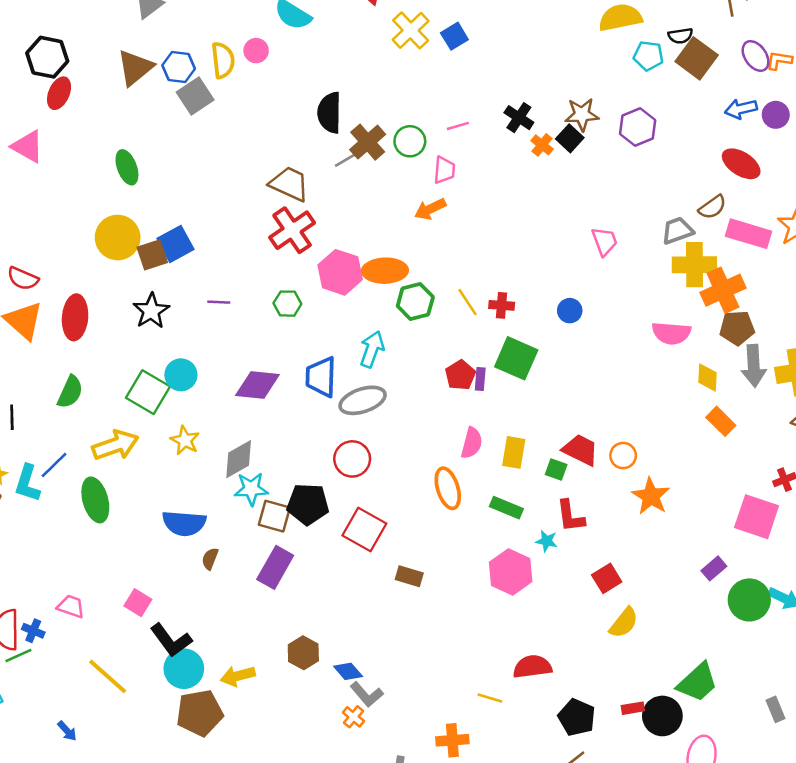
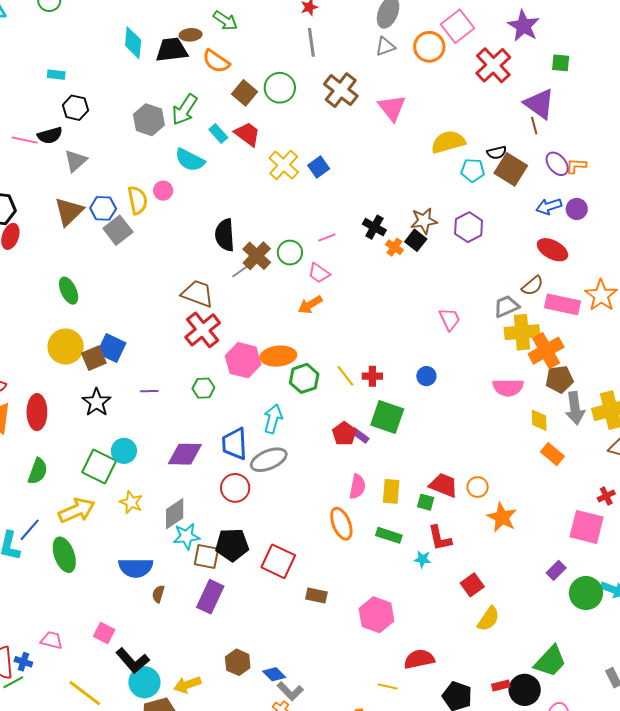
pink trapezoid: (444, 170) -> (319, 273), turned 125
blue square: (175, 244) -> (112, 348), turned -32
purple rectangle: (480, 379) -> (360, 436), turned -54
red circle: (352, 459) -> (235, 488), moved
pink hexagon: (511, 572) -> (376, 615), moved

